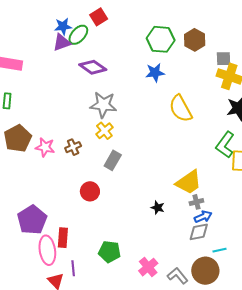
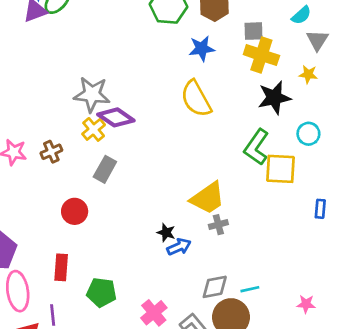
purple diamond: (93, 67) -> (116, 117), moved
blue star: (155, 73) -> (202, 48), moved
blue arrow: (203, 217) -> (179, 247), moved
gray diamond: (199, 232) -> (215, 287), moved
red rectangle: (63, 238) -> (61, 267), moved

